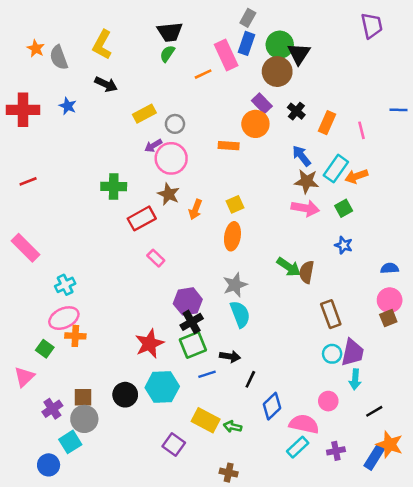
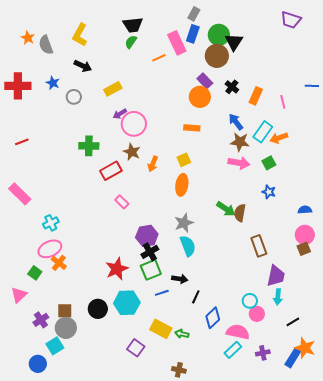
purple trapezoid: (372, 26) -> (291, 20), turned 120
gray circle: (175, 124) -> (74, 97), moved
orange rectangle: (229, 146) -> (192, 128), moved
orange cross: (75, 336) -> (59, 263), turned 35
cyan circle: (332, 354) -> (250, 301), moved

